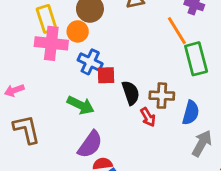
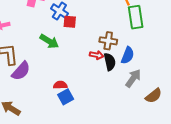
black semicircle: (131, 93) -> (110, 62), moved
red arrow: (148, 117) -> (97, 55), turned -56
purple semicircle: (90, 144) -> (21, 71), moved

